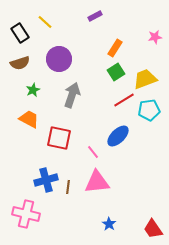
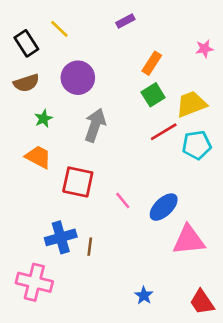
blue ellipse: (118, 136) -> (164, 207), moved
pink triangle: (97, 182) -> (189, 240), moved

